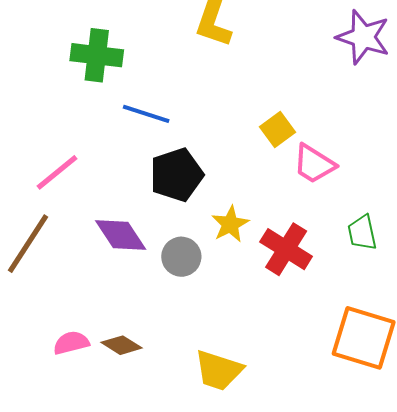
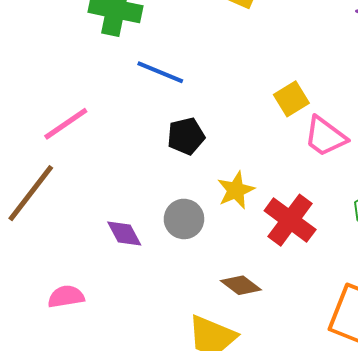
black pentagon: (176, 175) -> (186, 136), size x0.7
purple diamond: (121, 235) -> (124, 234), moved, size x0.7
brown diamond: (122, 345) -> (241, 285), moved

